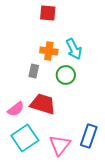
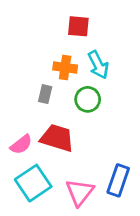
red square: (48, 13) -> (78, 26), moved

